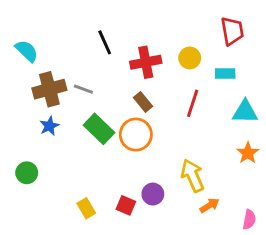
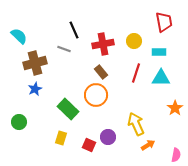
gray line: (83, 89) -> (64, 49), moved
cyan triangle: (245, 112) -> (161, 78), moved
green rectangle: (99, 129) -> (68, 109), moved
yellow rectangle: (86, 208) -> (61, 138), moved, turned 48

